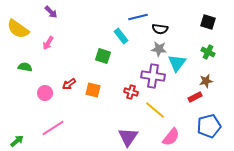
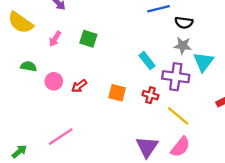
cyan rectangle: (121, 36) -> (147, 61), moved
green square: (103, 56) -> (88, 39), moved
orange square: (93, 90) -> (117, 93), moved
pink circle: (45, 93) -> (54, 81), moved
pink semicircle: (171, 137) -> (180, 147), moved

